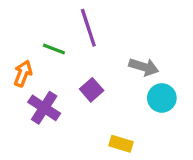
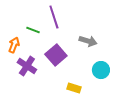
purple square: (92, 90) -> (56, 55), size x1.5
cyan circle: (162, 98) -> (101, 70), moved

